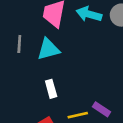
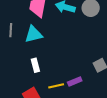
purple rectangle: (102, 109) -> (75, 81), turned -56

